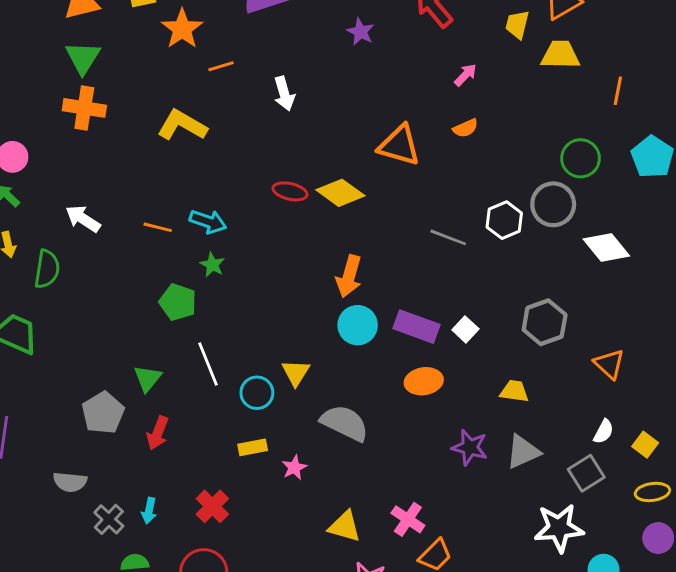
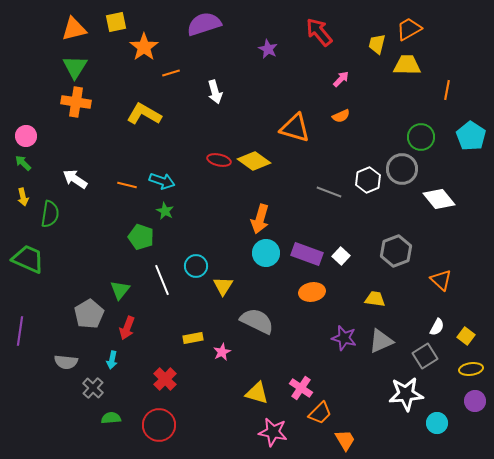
cyan circle: (257, 393) -> (196, 266), moved
cyan arrow: (149, 511) -> (112, 360), moved

